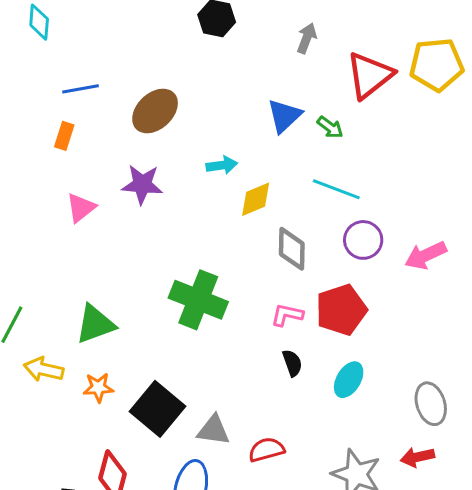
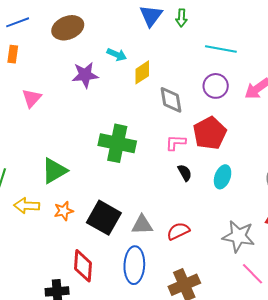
brown ellipse: (155, 111) -> (68, 28), turned 32
green arrow: (330, 127) -> (181, 18), turned 66
cyan arrow: (222, 165) -> (117, 55), turned 42
purple star: (142, 184) -> (85, 75), moved
cyan line: (336, 189) -> (221, 49), moved

